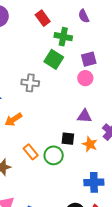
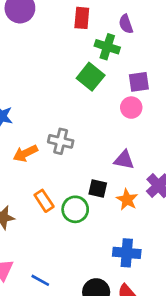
purple semicircle: (84, 16) -> (126, 24), moved
red rectangle: (43, 18) -> (82, 18), turned 35
gray cross: (30, 83) -> (61, 141), moved

